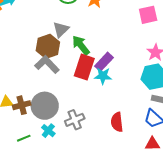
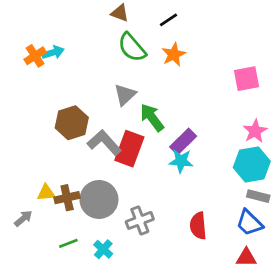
brown hexagon: (48, 46) -> (72, 123), moved
red rectangle: (84, 67) -> (129, 149), moved
cyan cross: (48, 131) -> (103, 249), moved

